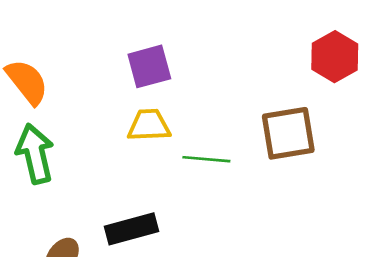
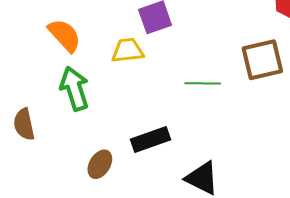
yellow trapezoid: (149, 125) -> (128, 51), moved

